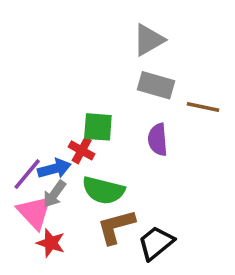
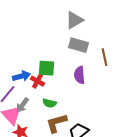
brown line: (203, 107) -> (104, 57), turned 66
blue arrow: (54, 169) -> (21, 76), moved
green semicircle: (103, 190) -> (49, 103), size x0.6

